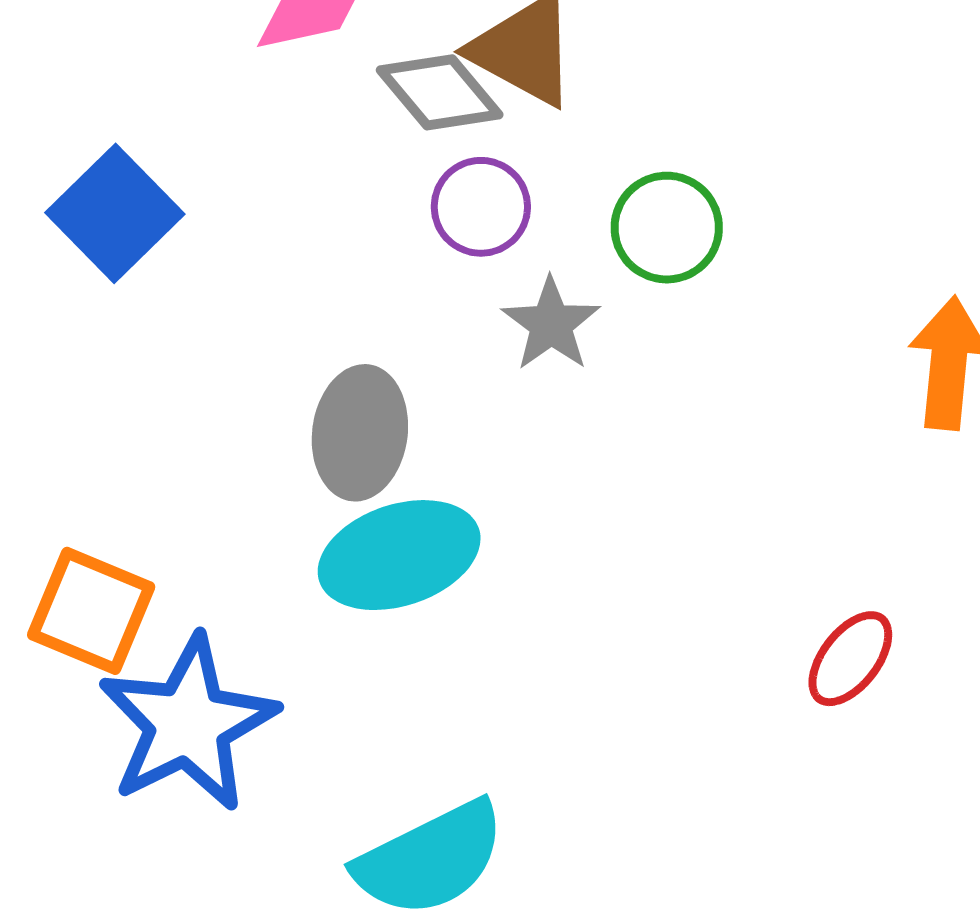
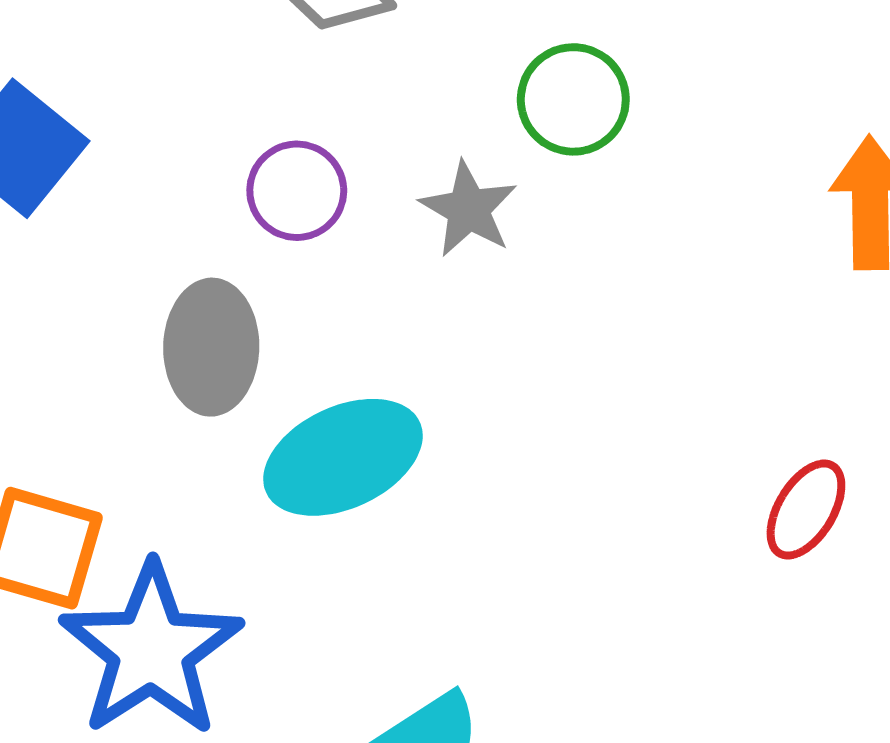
purple circle: (481, 207) -> (297, 191), moved
gray ellipse: (360, 433) -> (211, 347), moved

